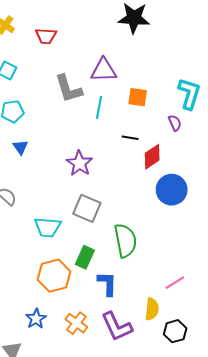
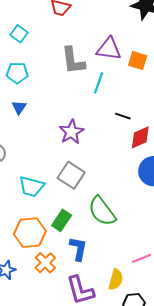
orange square: (138, 97) -> (138, 60), moved
green semicircle: (125, 240) -> (102, 211), turned 144
orange cross: (76, 323) -> (45, 263), moved

